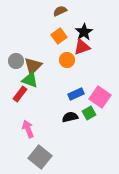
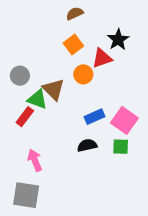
black star: (84, 32) -> (118, 40), moved
brown triangle: (33, 66) -> (53, 89), moved, turned -30
green square: (89, 113) -> (121, 147), moved, turned 32
gray square: (40, 157) -> (26, 195), moved, turned -30

